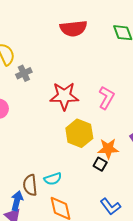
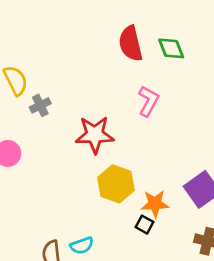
red semicircle: (73, 28) -> (131, 44), moved, turned 84
pink L-shape: (106, 98) -> (148, 101), moved

